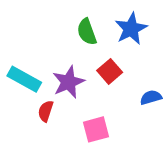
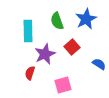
cyan rectangle: (24, 79) -> (28, 31), moved, turned 60
blue semicircle: (151, 97) -> (99, 64), turned 48

